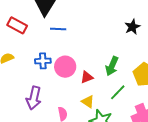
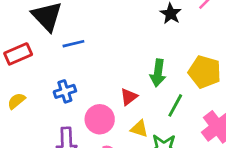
red rectangle: (17, 25) -> (18, 54), turned -36
pink circle: (65, 67) -> (100, 119), moved

